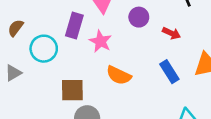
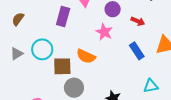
pink star: (100, 41) -> (104, 32), moved
cyan circle: (44, 49) -> (42, 49), moved
orange semicircle: (119, 75) -> (86, 56), moved

